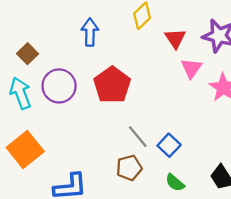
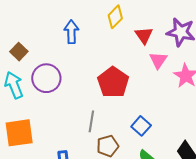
red pentagon: (112, 85) -> (113, 82), moved
gray line: (138, 137) -> (91, 121), moved, turned 50
orange square: (25, 150) -> (19, 133), turned 32

